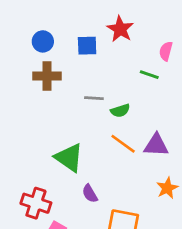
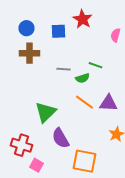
green line: (149, 75) -> (96, 65), moved
green triangle: (69, 158) -> (46, 112), turned 40
purple semicircle: (90, 194) -> (60, 138), size x1.5

